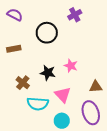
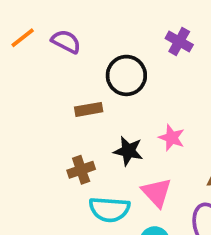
purple cross: (75, 15) -> (179, 42), turned -32
brown rectangle: (14, 49) -> (89, 109), moved
brown cross: (23, 83) -> (81, 170), turned 32

